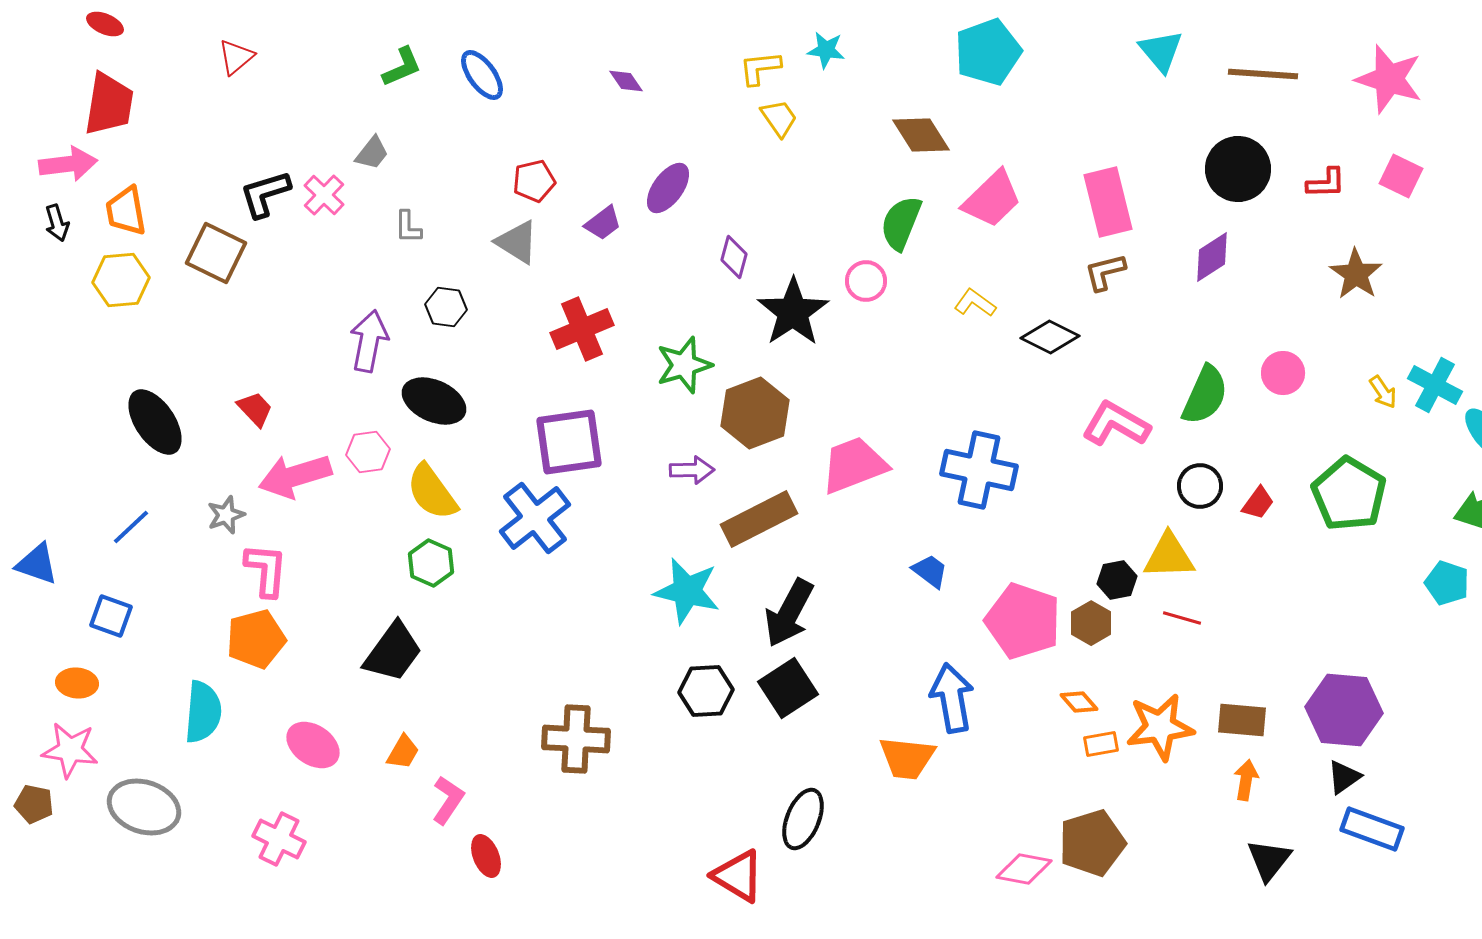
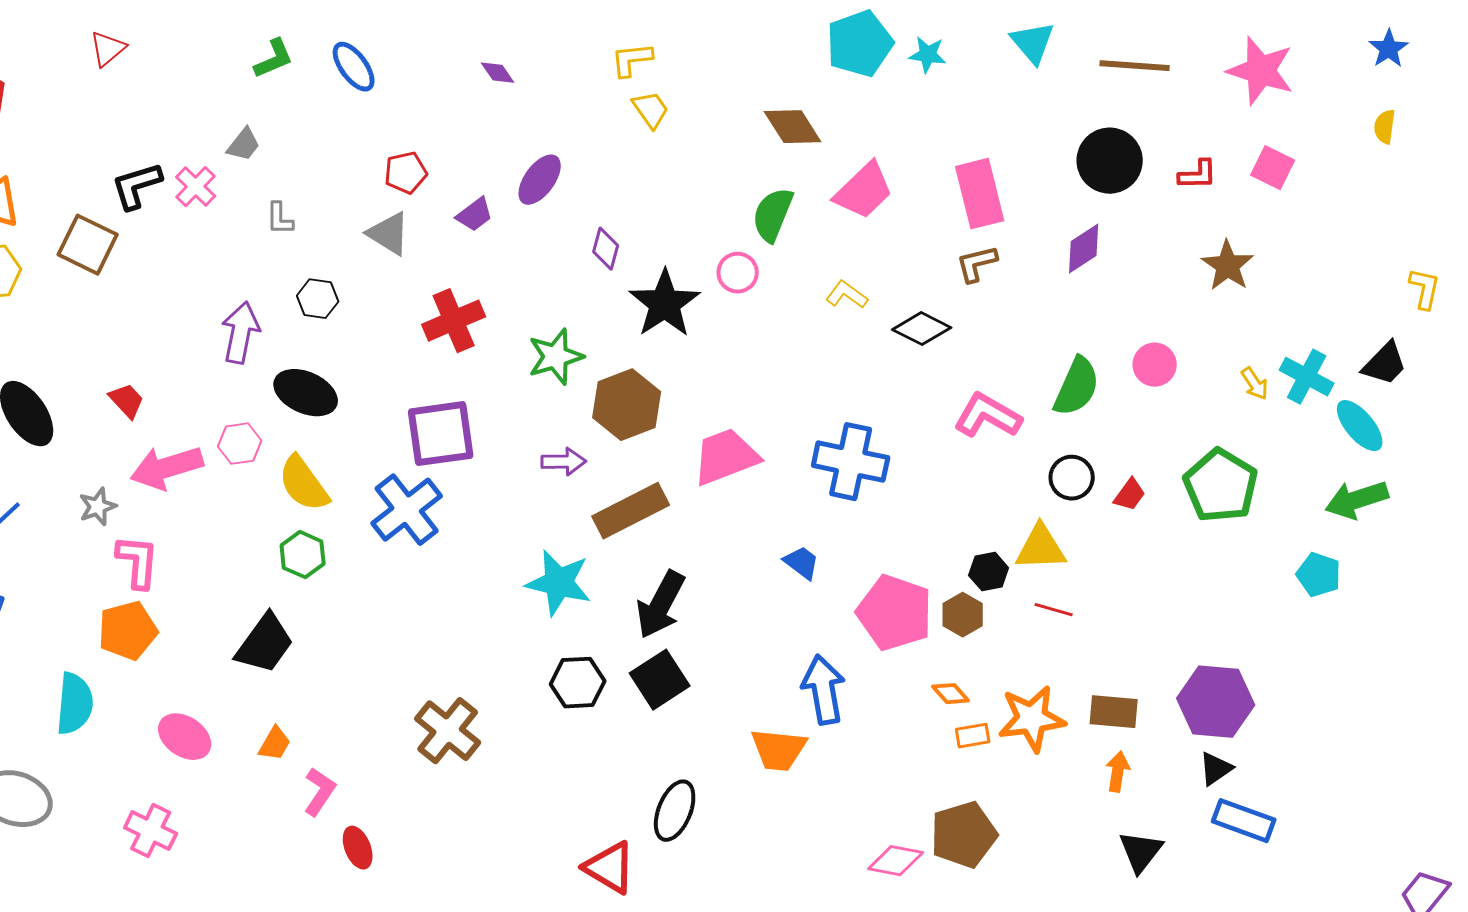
cyan star: (826, 50) -> (928, 55), moved
brown cross: (576, 739) -> (448, 731), turned 36

